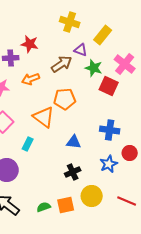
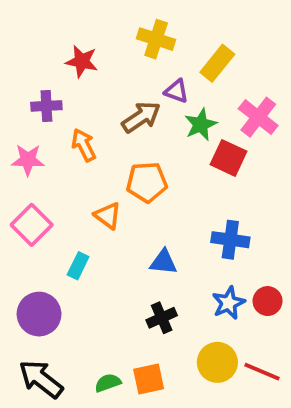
red star: (30, 44) -> (82, 61), moved
green star: (94, 68) -> (201, 125), turned 30
orange arrow: (31, 79) -> (84, 145), turned 84
orange triangle: (44, 117) -> (108, 216), size x0.7
red circle: (130, 153) -> (268, 301), moved
yellow circle: (92, 196) -> (217, 362), moved

